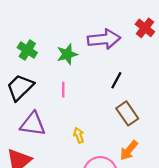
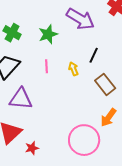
purple arrow: (104, 39) -> (80, 19), turned 40
yellow arrow: (79, 135) -> (73, 69), moved

